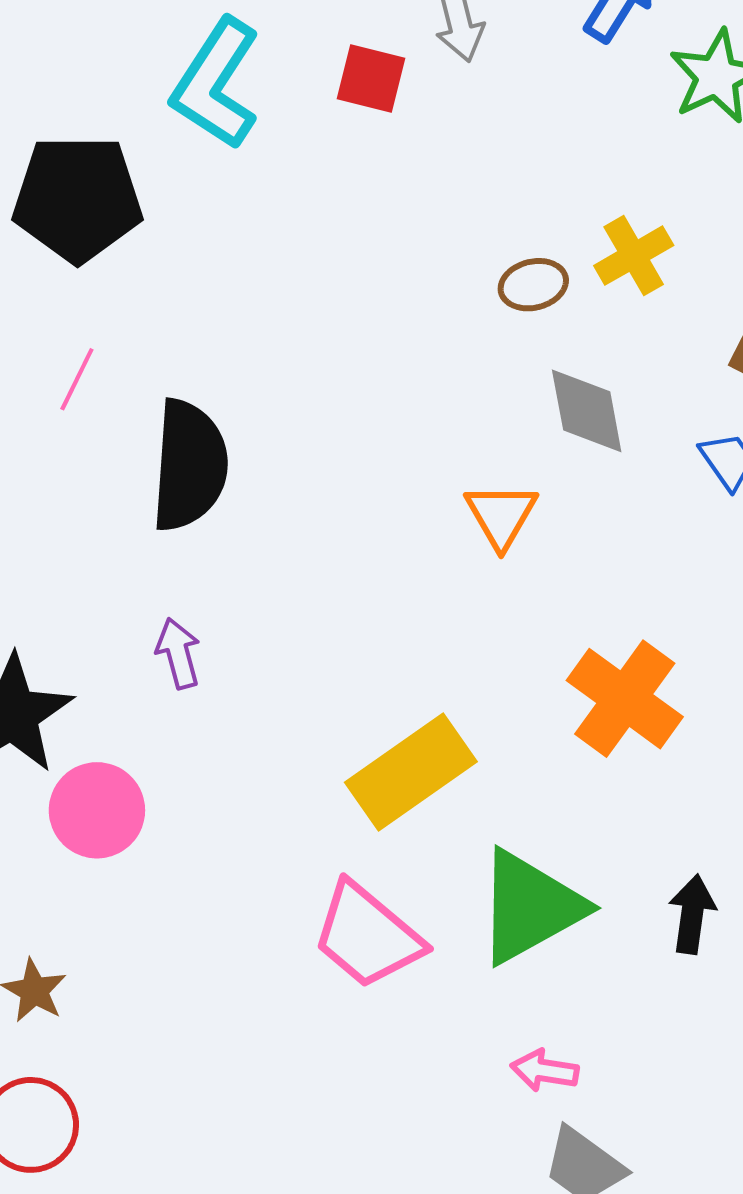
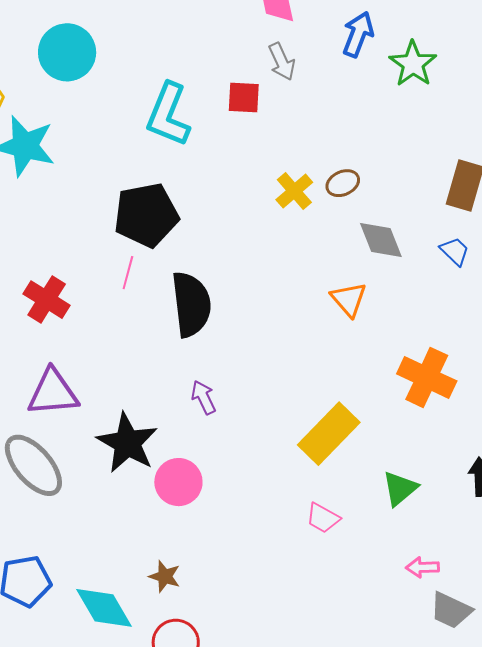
black pentagon: (78, 199) -> (146, 215), moved
yellow cross: (634, 256) -> (294, 191), moved
green triangle: (530, 907) -> (400, 489), size x0.6
pink trapezoid: (367, 936) -> (323, 518), size x0.6

